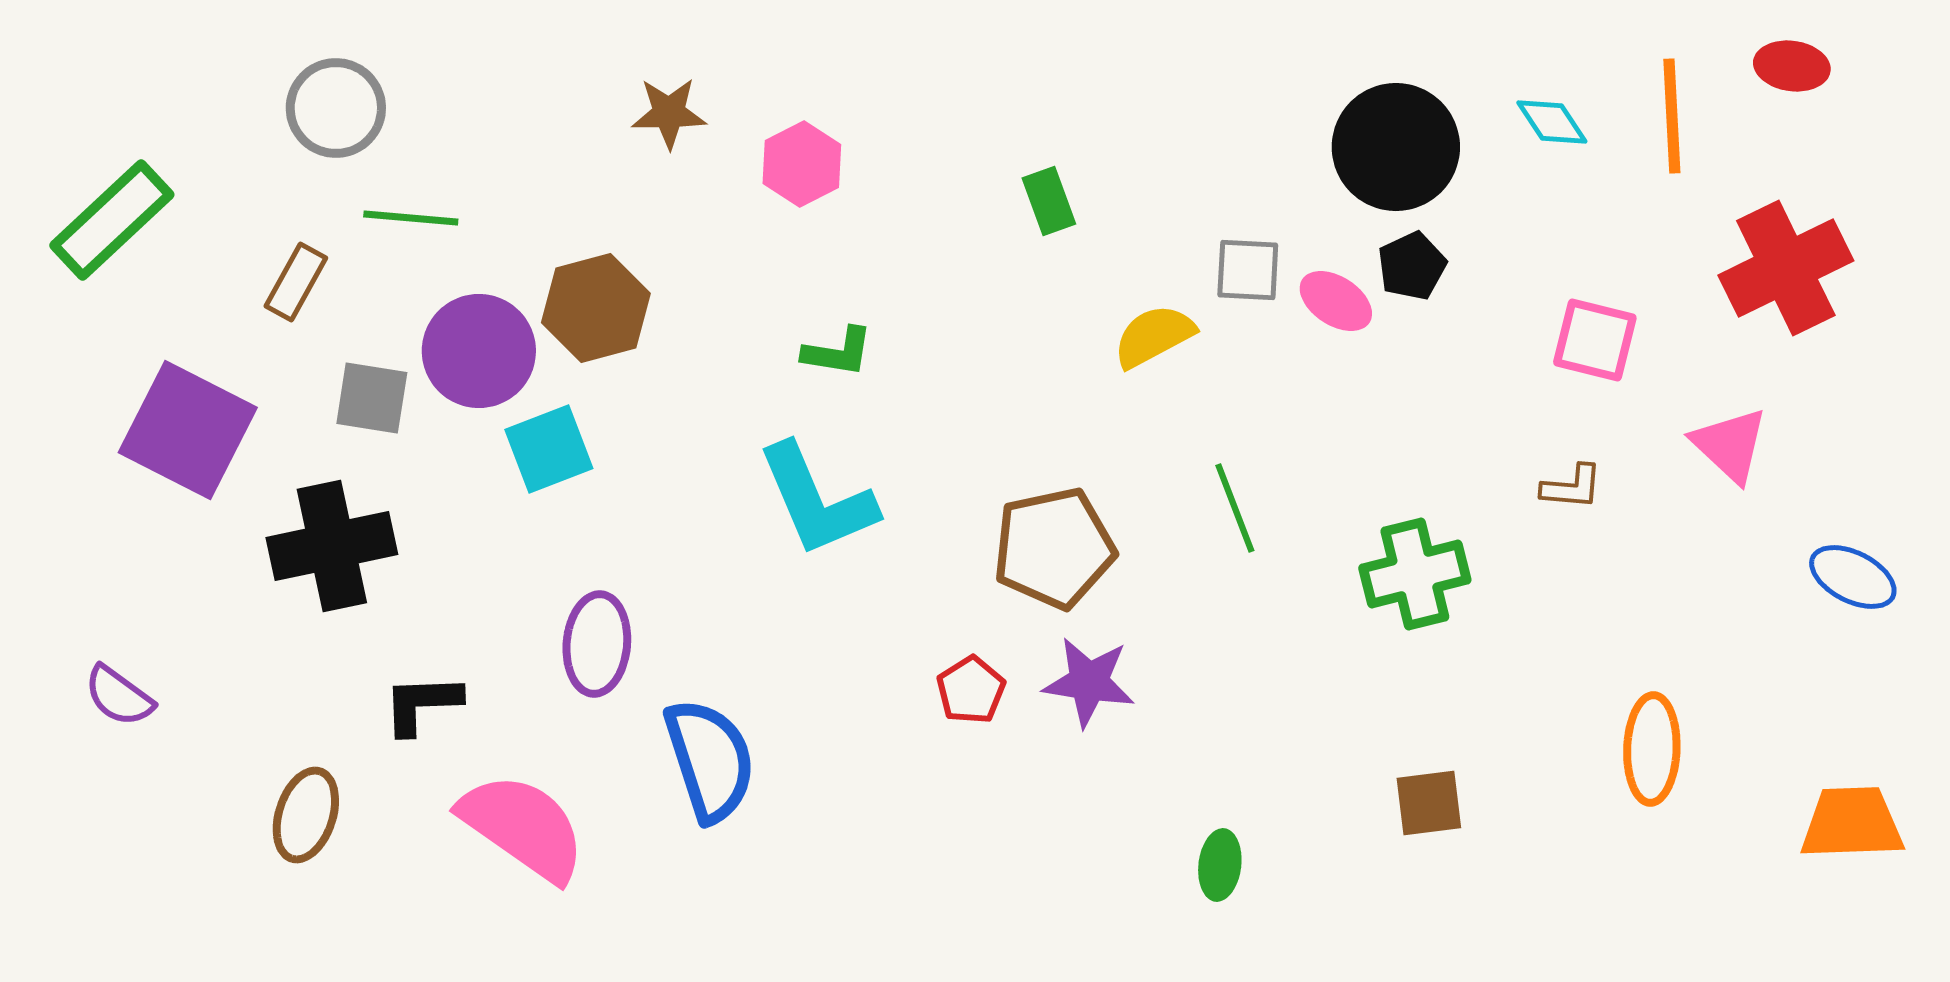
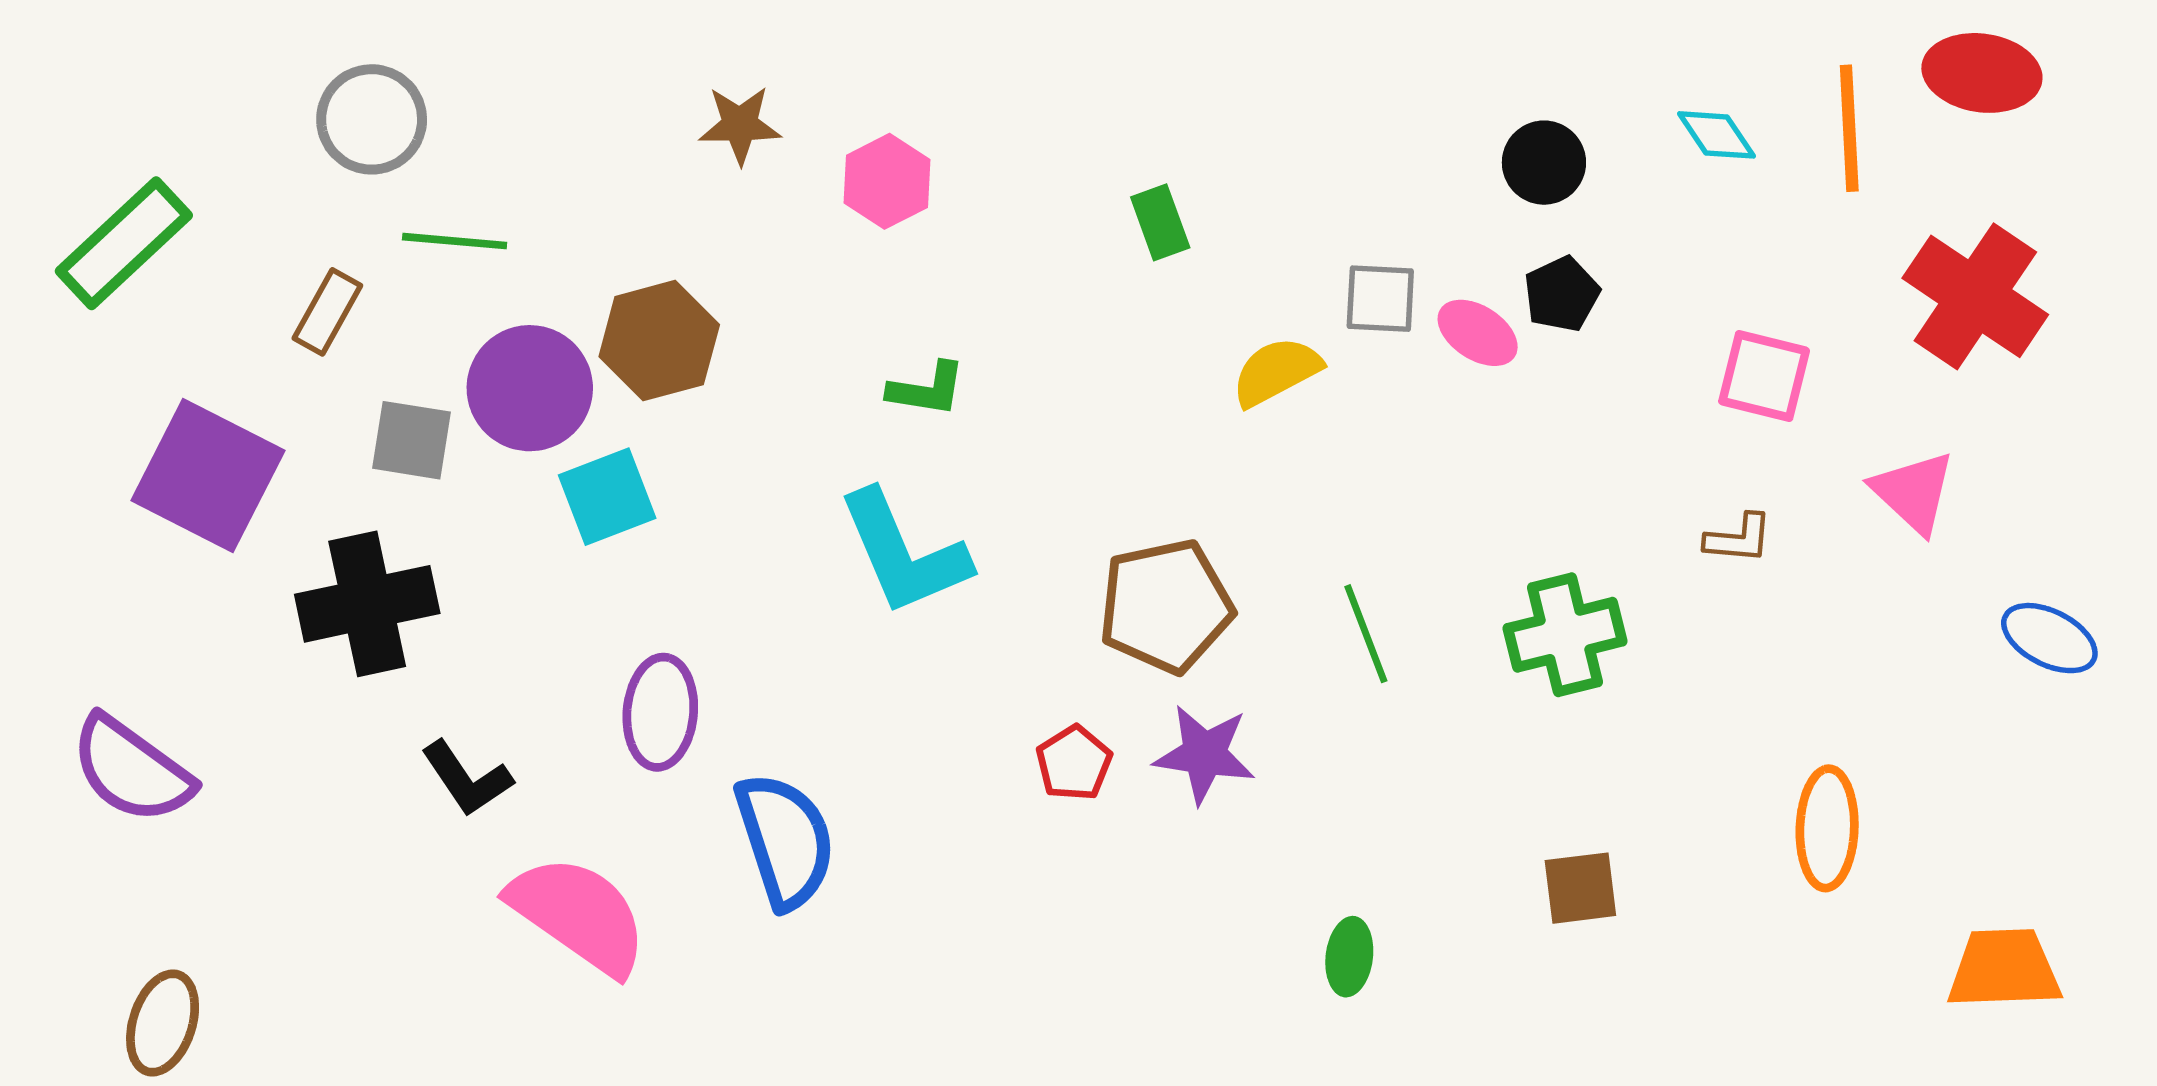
red ellipse: (1792, 66) -> (1982, 73), size x1.4
black circle: (1396, 147) -> (1544, 163), size x0.6
red cross: (1786, 268) -> (1975, 296), turned -30
green line: (1235, 508) -> (1366, 634), moved
purple semicircle: (119, 696) -> (132, 770), size x1.6
black L-shape: (422, 704) -> (467, 779), turned -122
brown ellipse: (306, 815) -> (163, 1023), moved
orange trapezoid: (1852, 823) -> (2004, 969), moved

